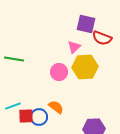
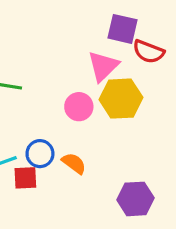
pink triangle: (74, 47) -> (103, 66), size x1.5
blue circle: (39, 117) -> (40, 154), moved

